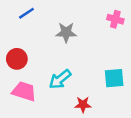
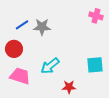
blue line: (26, 13) -> (22, 25), moved
gray star: (66, 32) -> (42, 27), moved

